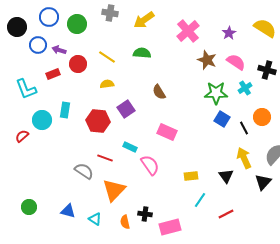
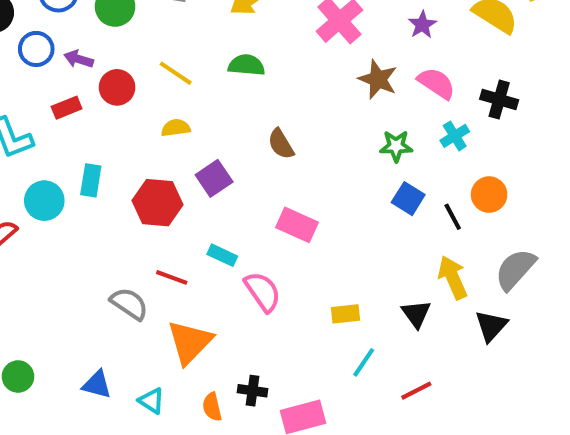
green star: (216, 93) -> (396, 146), size x0.7

